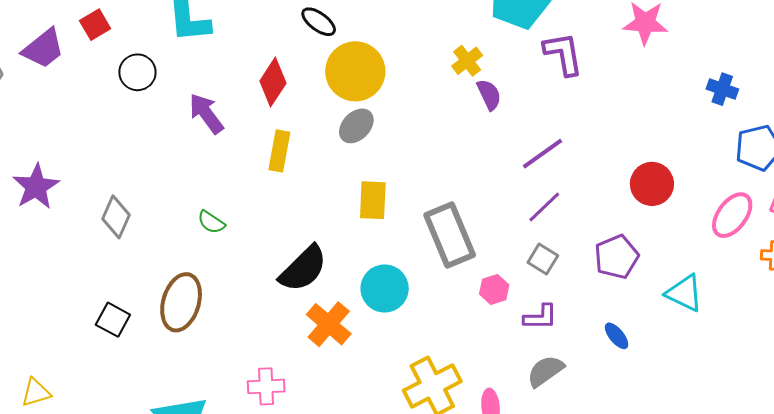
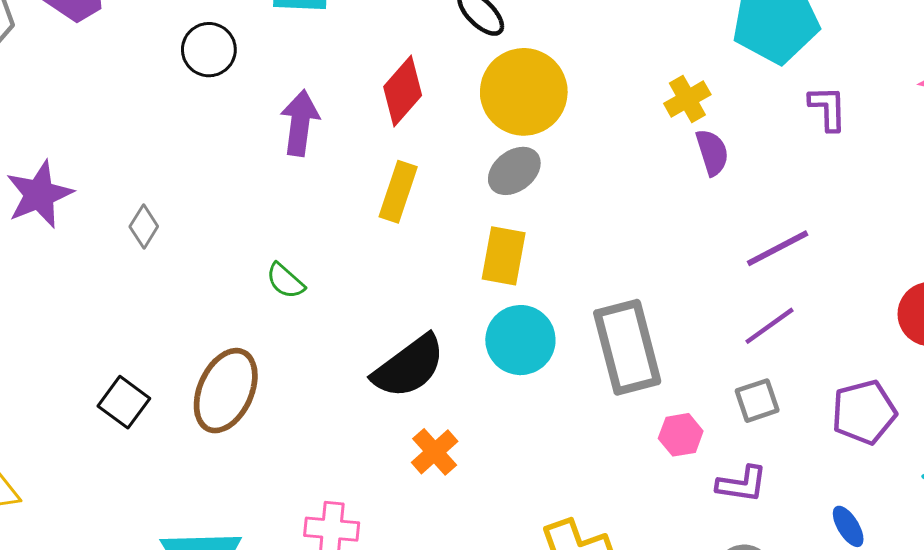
purple L-shape: (563, 54) -> (828, 108), size x0.7
purple arrow: (206, 114) -> (300, 123), turned 36
yellow rectangle: (373, 200) -> (504, 256), moved
gray diamond: (116, 217) -> (144, 227), moved, size x0.7
gray square: (543, 259) -> (757, 401), turned 32
cyan circle: (385, 288) -> (520, 340), moved
orange cross: (329, 324) -> (435, 452), size x0.7

